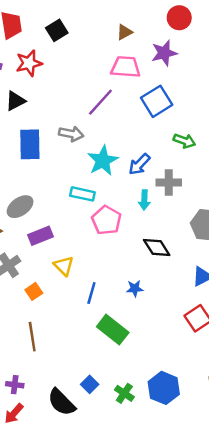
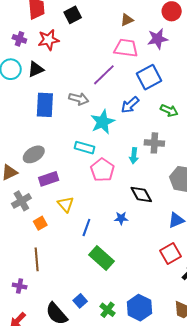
blue arrow: (139, 164) -> (130, 105), moved
blue star: (135, 289) -> (121, 218), moved
purple cross: (15, 385) -> (20, 286), moved

